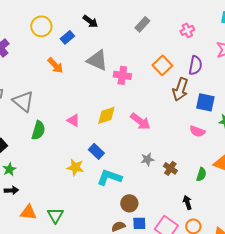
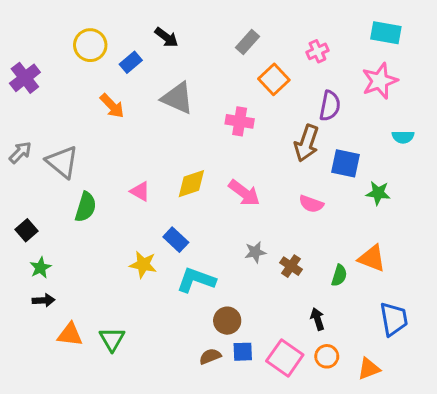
orange square: (162, 65) -> (274, 79), moved
pink cross: (122, 75) -> (240, 121), moved
pink semicircle: (197, 131) -> (311, 204), moved

